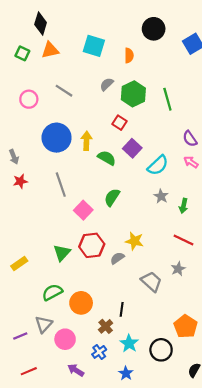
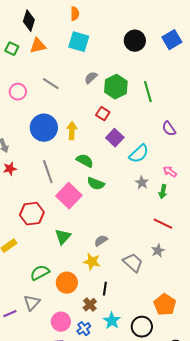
black circle: (154, 29) -> (135, 41), moved
orange semicircle: (129, 55) -> (75, 14), moved
green semicircle: (107, 158) -> (85, 161), moved
pink arrow: (191, 162) -> (170, 172), moved
green semicircle: (112, 197) -> (96, 184), turned -102
pink square: (83, 210) -> (69, 196), size x1.4
yellow star: (134, 241) -> (92, 262), moved
red hexagon: (92, 245) -> (32, 214), moved
green triangle: (62, 253) -> (63, 237), moved
pink circle: (65, 339) -> (61, 322), moved

